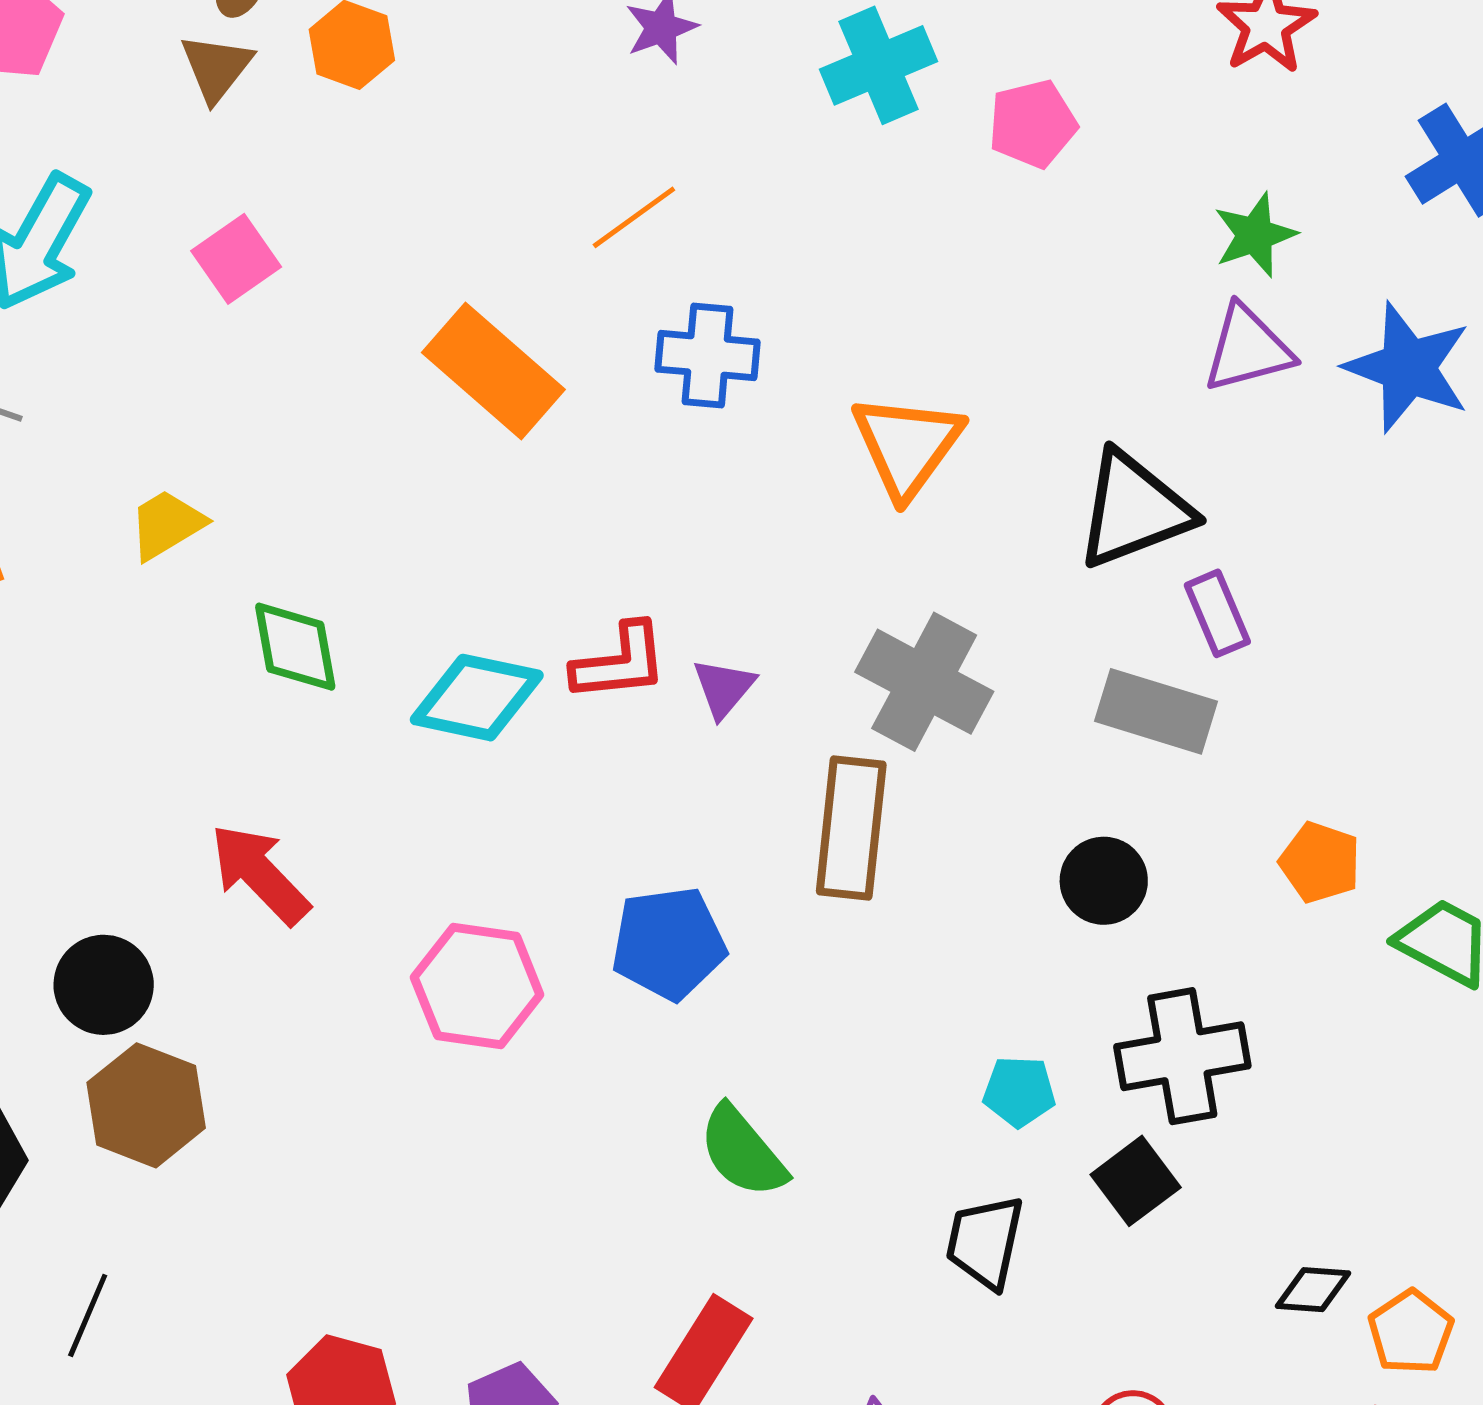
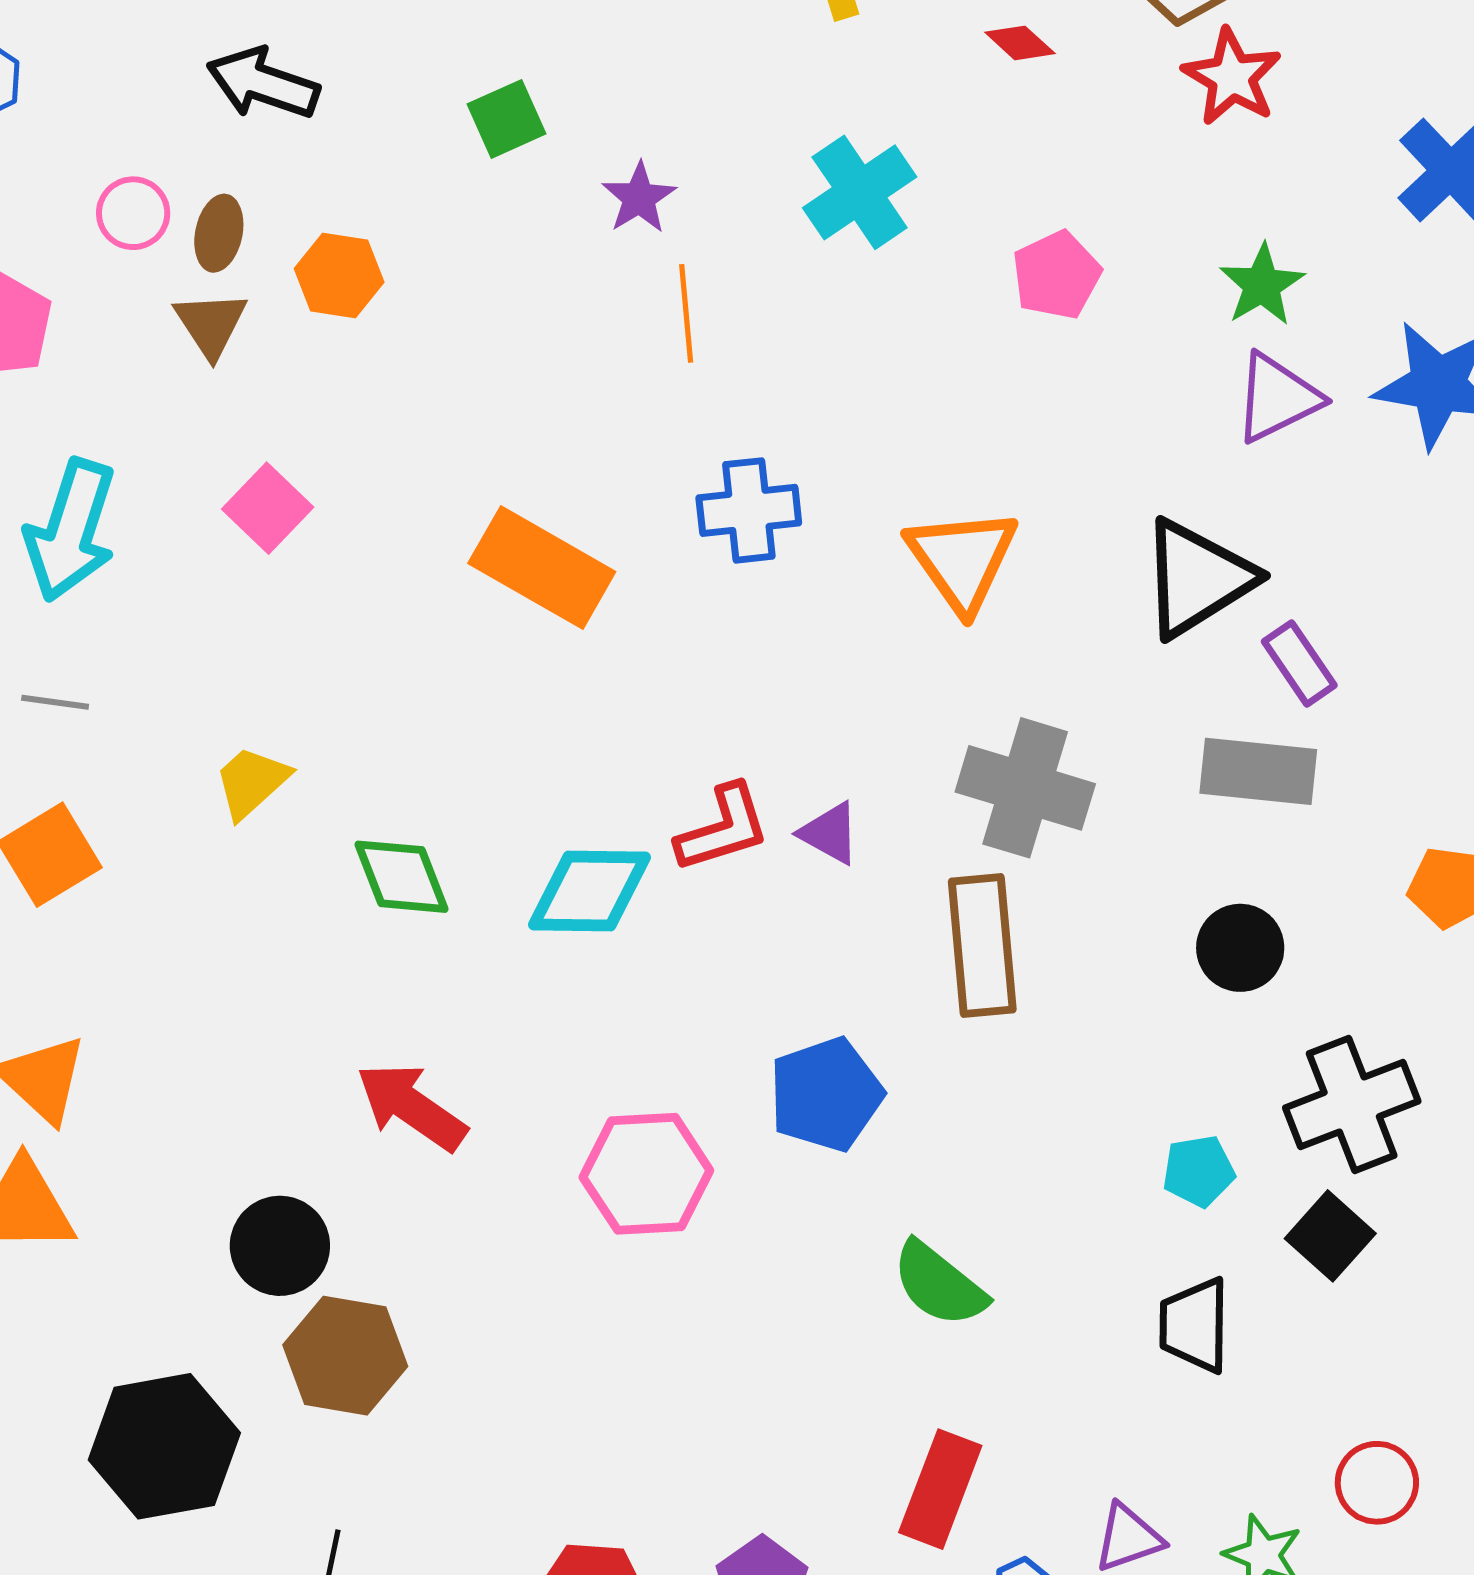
pink pentagon: (1033, 124) -> (1056, 275), moved
orange line: (634, 217) -> (686, 313), moved, turned -48
purple triangle: (724, 688) -> (830, 833), turned -30

